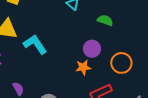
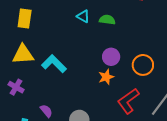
green semicircle: (105, 20) -> (107, 20), moved

